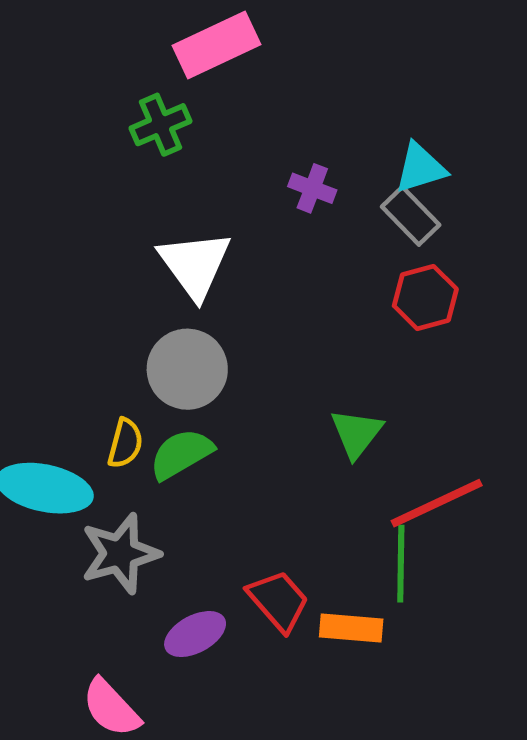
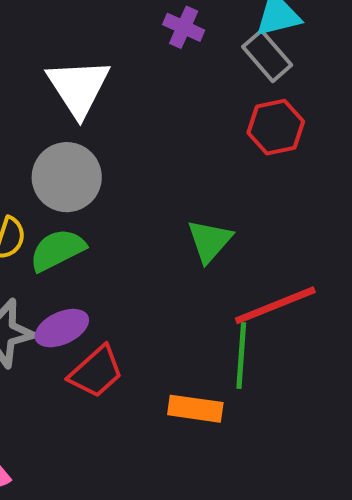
red trapezoid: (278, 601) -> (96, 372), moved, turned 86
purple ellipse: (195, 634) -> (62, 328), moved

